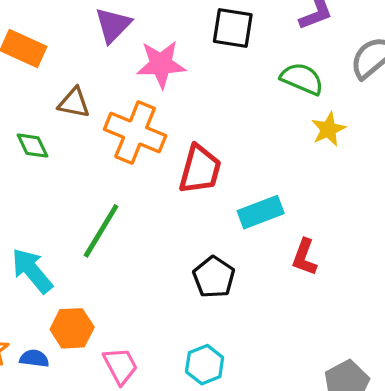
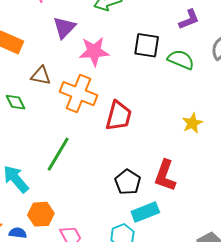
black square: (233, 28) -> (147, 45), moved
yellow star: (328, 129) -> (192, 123), moved
cyan rectangle: (261, 212) -> (145, 212), moved
red L-shape: (304, 257) -> (165, 176), moved, size x1.4

